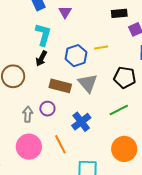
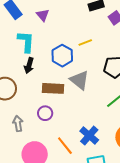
gray arrow: (28, 114) -> (18, 124), moved
blue cross: (81, 122) -> (89, 136), moved

